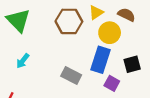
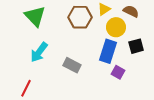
cyan arrow: (23, 61) -> (39, 52), size x1.5
black square: (132, 64) -> (136, 46), moved
gray rectangle: (71, 76) -> (72, 65), moved

